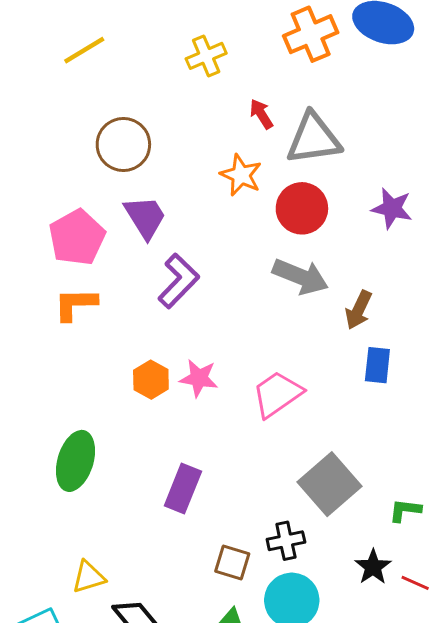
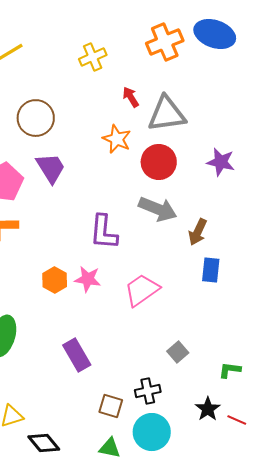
purple L-shape: (179, 281) -> (104, 232), moved, turned 141
gray square: (329, 484) -> (178, 352), size x0.5
purple rectangle: (183, 488) -> (77, 355), turned -52

